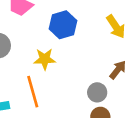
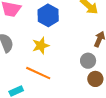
orange line: (33, 92) -> (38, 73), turned -35

